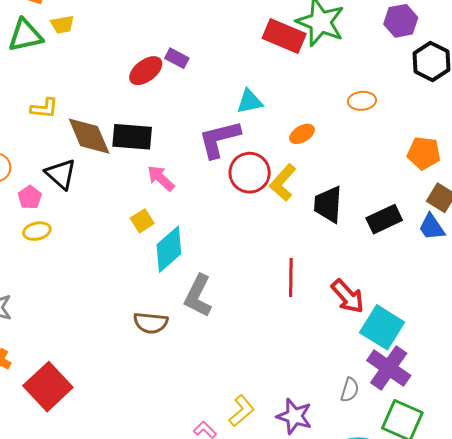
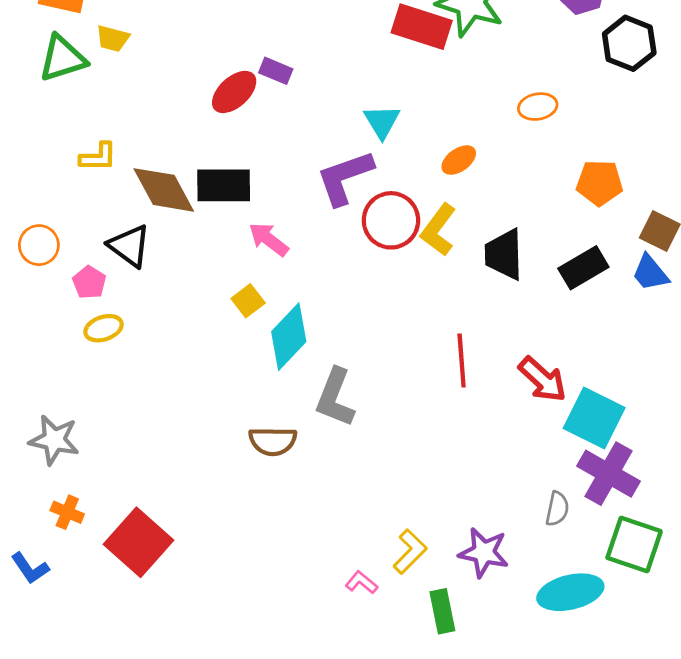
yellow trapezoid: (62, 24) -> (113, 39), turned 30
cyan triangle: (250, 101) -> (382, 122), turned -44
orange pentagon: (424, 153) -> (600, 183), moved

